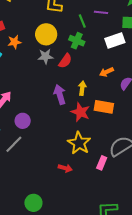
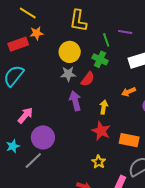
orange star: (14, 42) -> (37, 33), moved
purple arrow: (60, 95) -> (75, 101), moved
orange rectangle: (104, 107) -> (129, 140), moved
purple circle: (23, 121) -> (43, 137), size x1.5
yellow star: (79, 143) -> (99, 162), size x0.6

